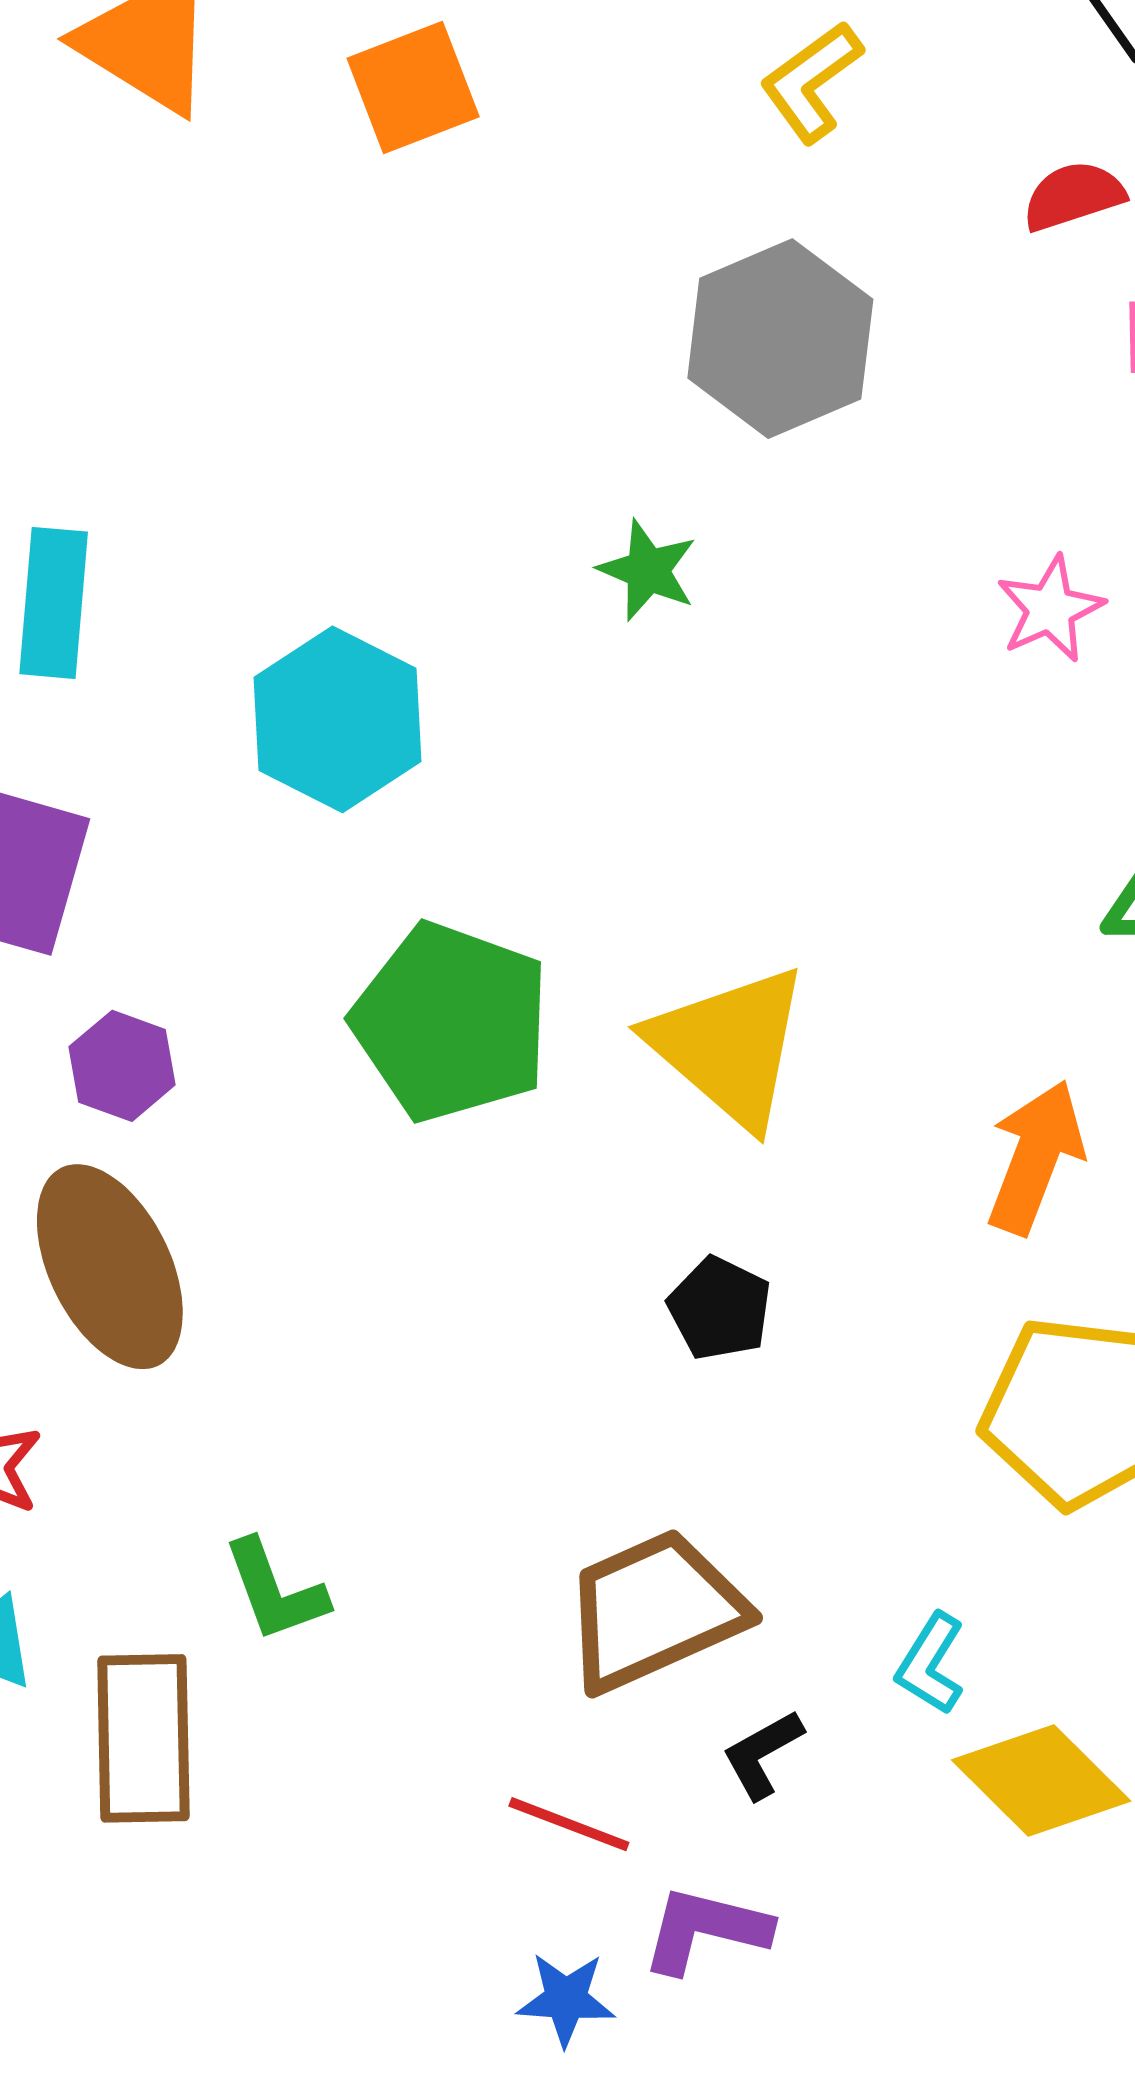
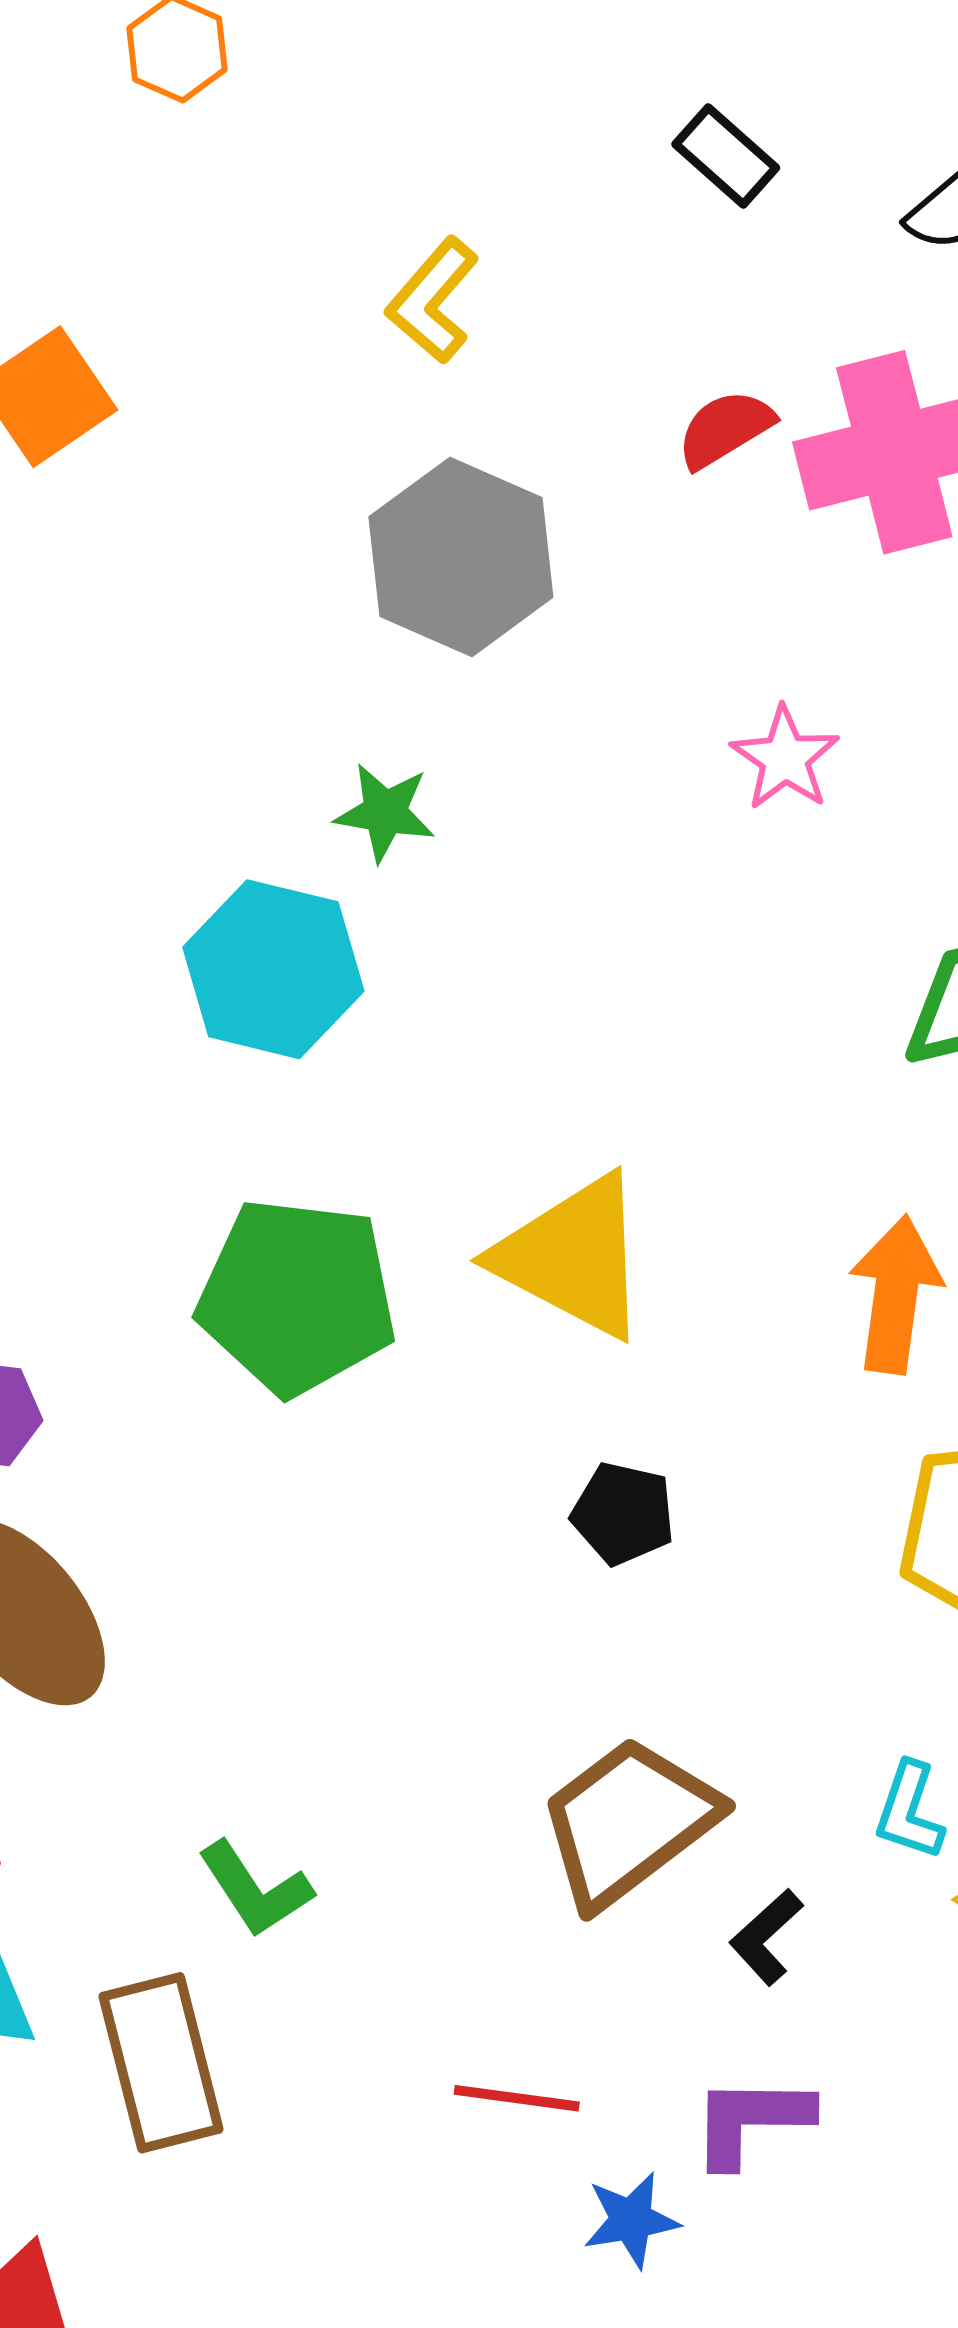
red semicircle: (1073, 196) -> (725, 429), moved
cyan hexagon: (337, 719) -> (273, 969), moved
red line: (569, 1824) -> (517, 2098), moved

